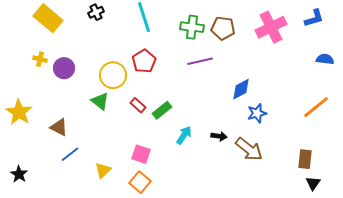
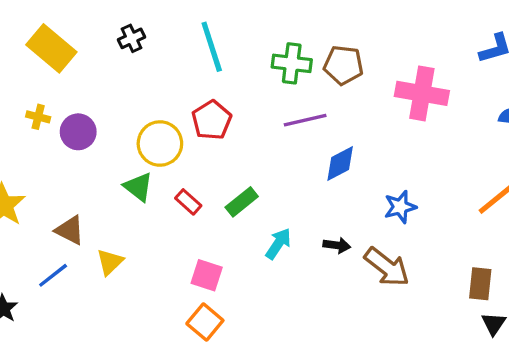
pink cross: (271, 27) -> (422, 93), moved, turned 36
blue diamond: (241, 89) -> (340, 164), moved
red rectangle: (138, 105) -> (188, 202), moved
blue line: (70, 154) -> (53, 275), moved
yellow triangle: (103, 170) -> (110, 262), moved

